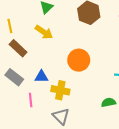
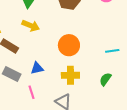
yellow cross: (60, 90) -> (70, 75), moved
green semicircle: (109, 102) -> (105, 79), turned -32

